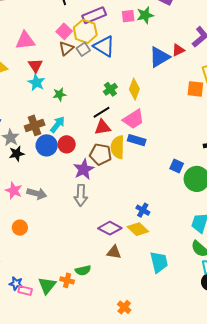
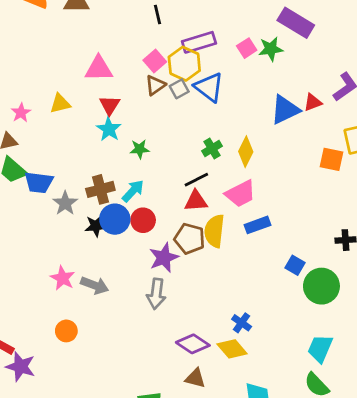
pink square: (128, 16) -> (247, 48), turned -32
blue rectangle: (137, 140) -> (258, 225), moved, turned -42
black star: (17, 154) -> (96, 226), moved

